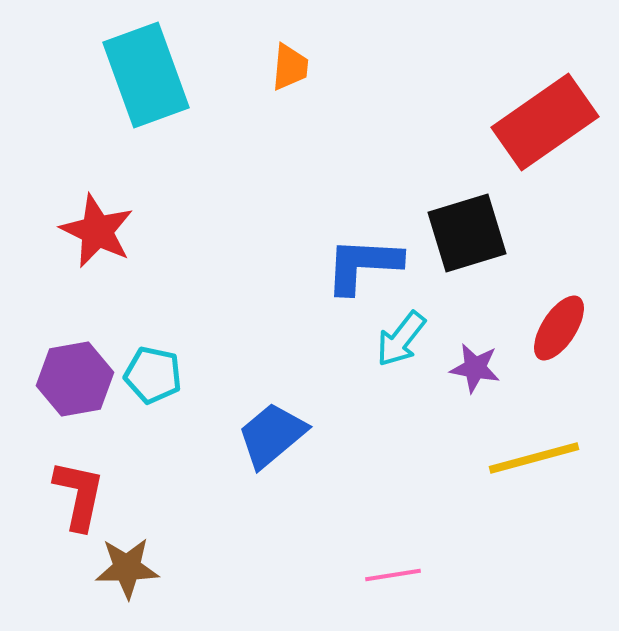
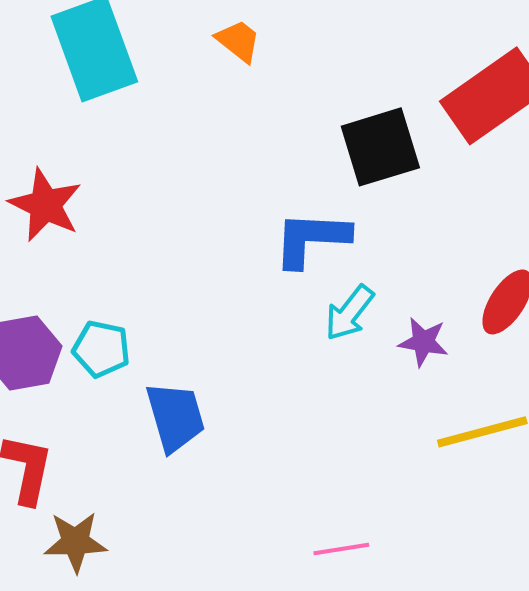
orange trapezoid: (290, 67) -> (238, 41), turned -57
black square: (467, 233) -> (380, 147), moved
blue trapezoid: (272, 435) -> (175, 417), moved, turned 114

